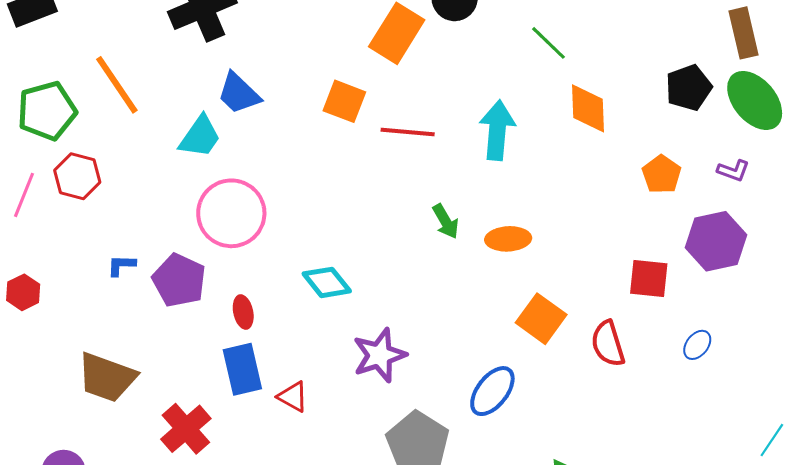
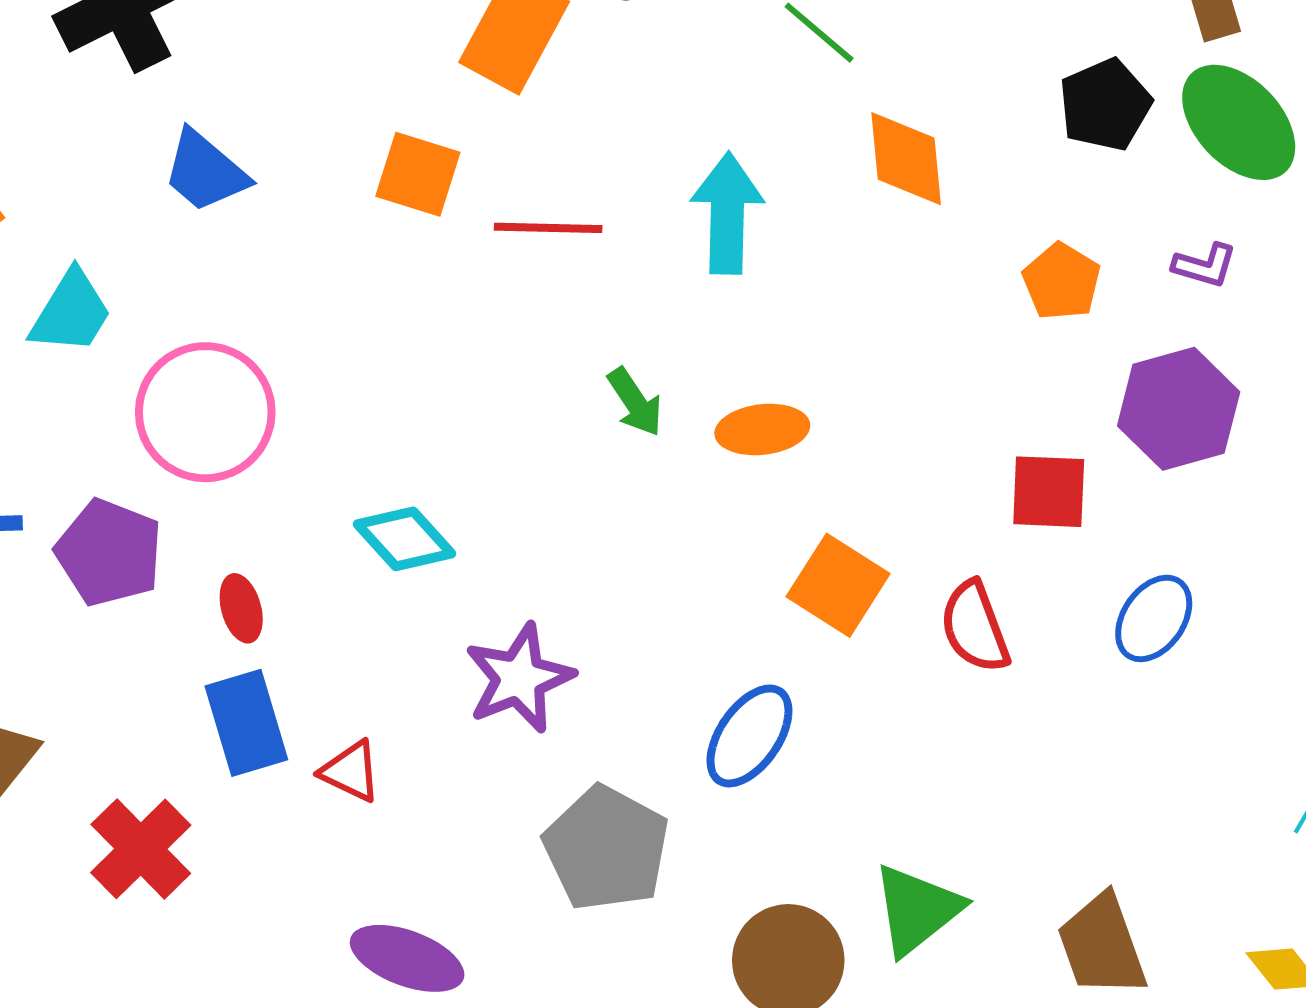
cyan trapezoid: (200, 137) -> (71, 312), moved
blue ellipse: (697, 345) -> (1154, 618), size x1.4

